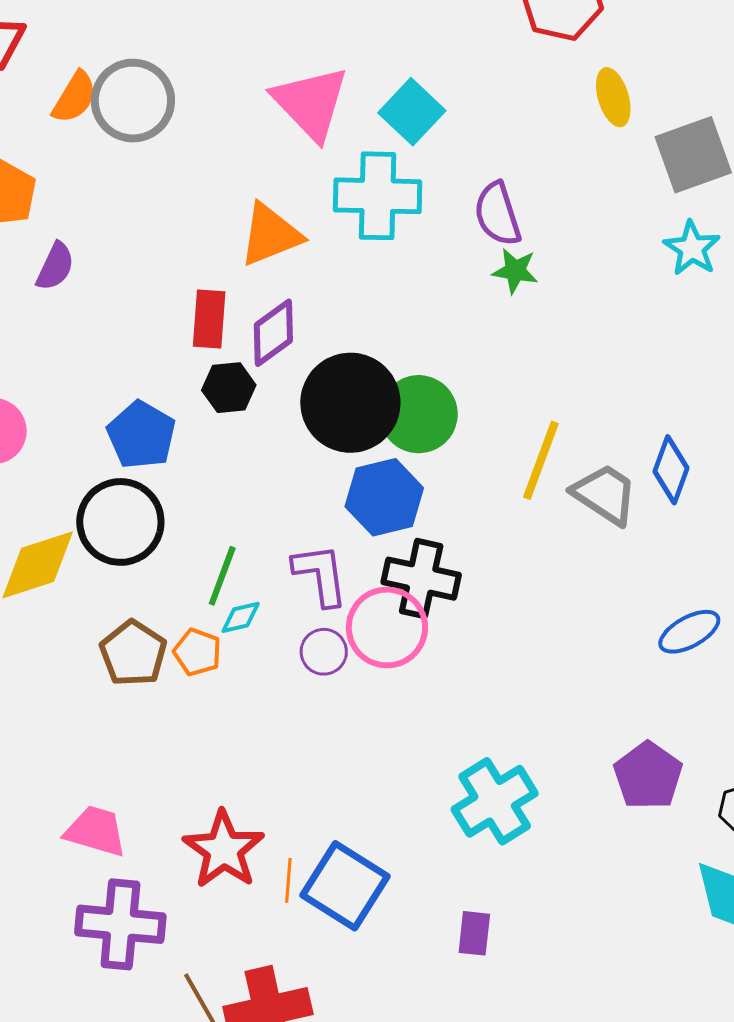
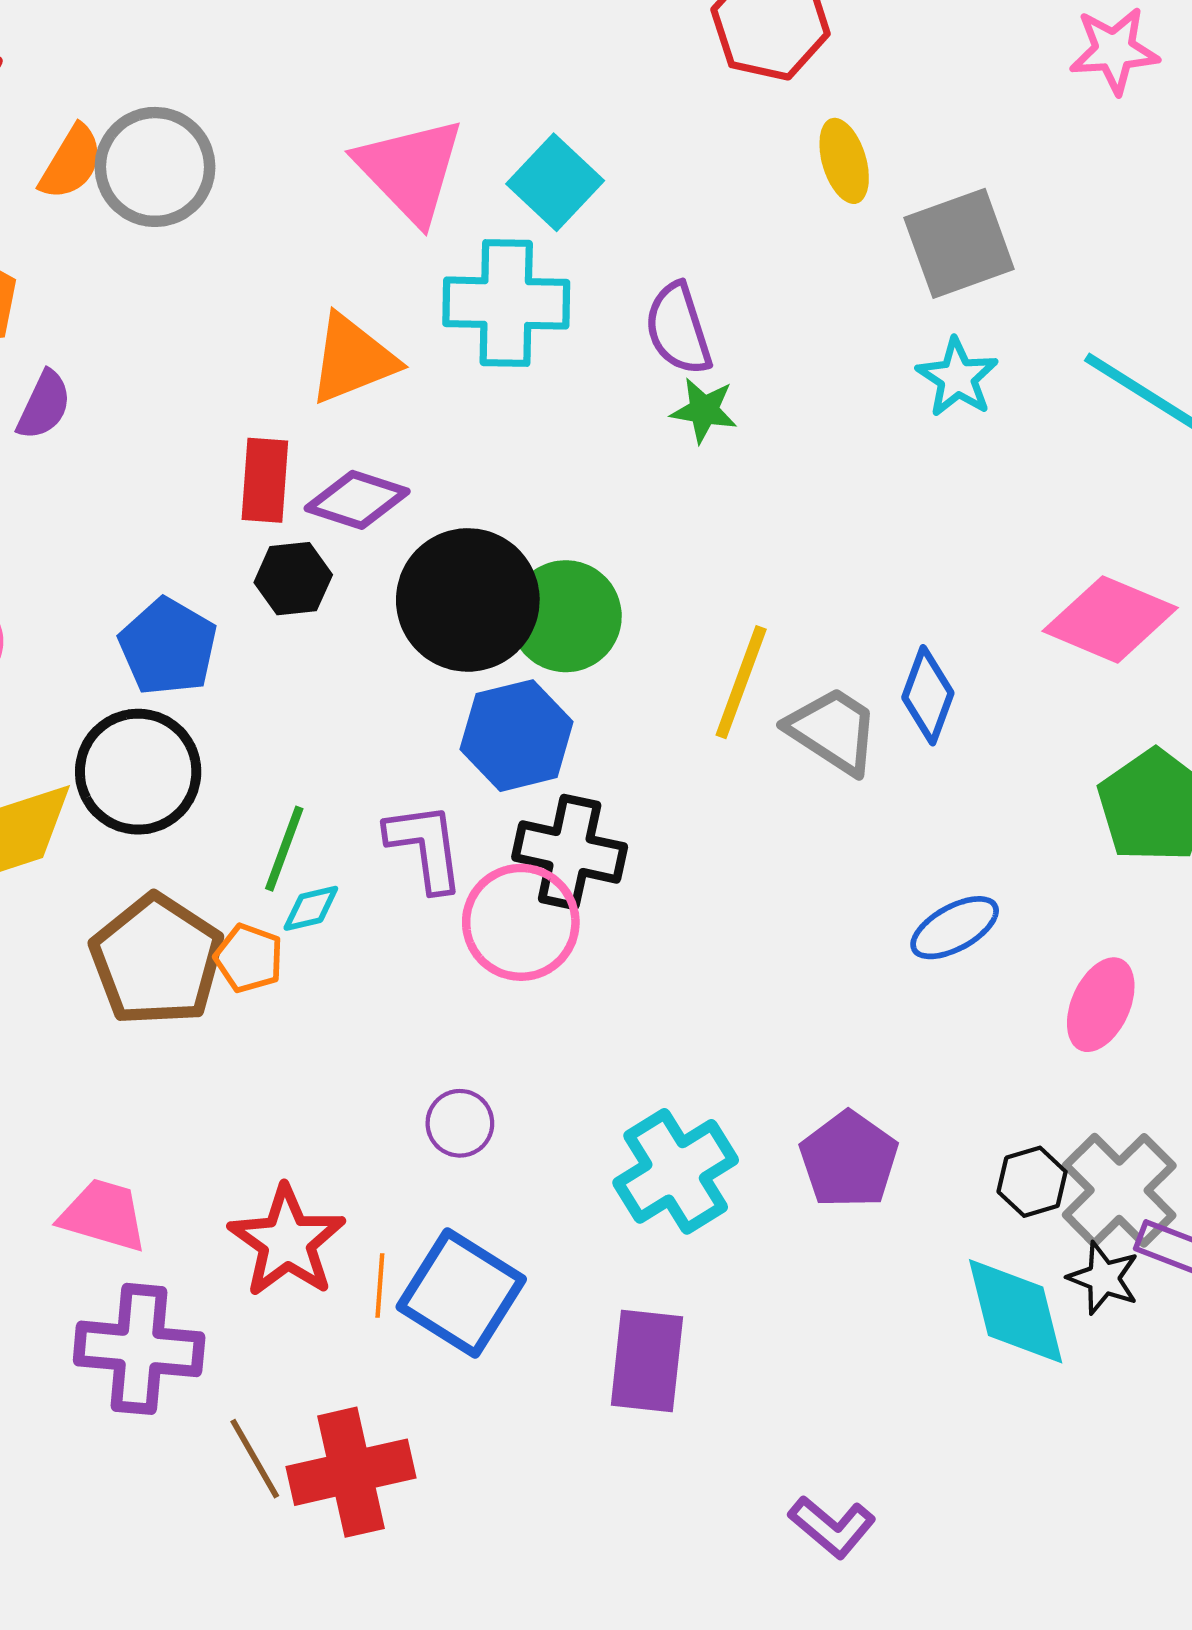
purple diamond: (273, 333) -> (357, 500), turned 54
purple circle: (324, 652) -> (460, 1123), moved
brown pentagon: (133, 653) -> (157, 960), size x1.4
purple pentagon: (648, 776) -> (849, 1160), moved
purple rectangle: (474, 933) -> (647, 1361), size x1.6

